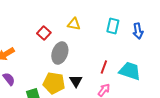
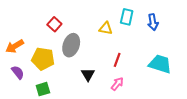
yellow triangle: (74, 24) -> (106, 28), moved
cyan trapezoid: (130, 71) -> (160, 64), moved
yellow pentagon: (54, 83) -> (43, 59), moved

